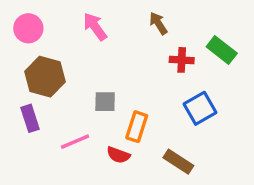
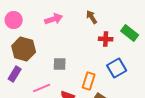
pink arrow: (95, 27) -> (54, 19), turned 108
purple rectangle: (30, 118) -> (15, 74), turned 49
orange rectangle: (137, 127) -> (89, 81), moved

